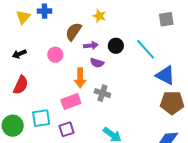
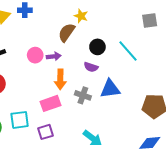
brown semicircle: (73, 32) -> (67, 32), moved
purple arrow: (91, 45) -> (54, 56), moved
purple semicircle: (97, 63) -> (91, 67), moved
blue triangle: (165, 75) -> (110, 89), moved, turned -35

